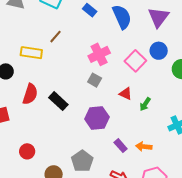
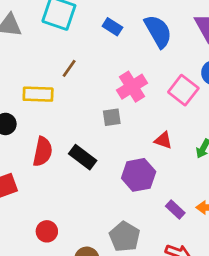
gray square: (95, 80) -> (112, 117), moved, turned -32
red triangle: (126, 94) -> (163, 140), moved

